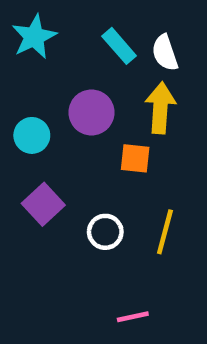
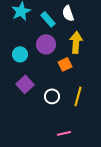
cyan rectangle: (119, 46) -> (48, 19), moved
white semicircle: (165, 53) -> (68, 13), moved
orange square: (135, 158) -> (65, 64), turned -32

